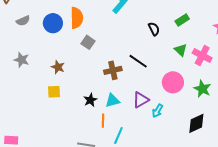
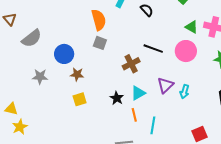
orange semicircle: (77, 18) -> (99, 20), moved
gray semicircle: (23, 21) -> (32, 38), size x1.5
blue circle: (53, 23) -> (64, 54), moved
black semicircle: (154, 29) -> (147, 10), moved
pink circle: (173, 82) -> (186, 51), moved

